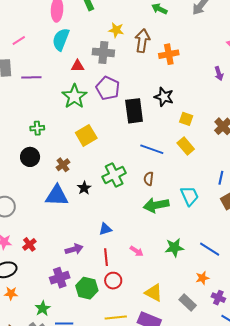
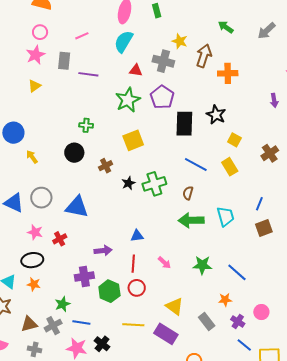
black star: (84, 188) -> (128, 183), moved
blue triangle: (57, 196) -> (77, 207), moved

